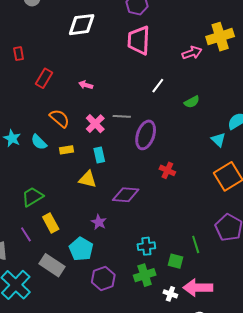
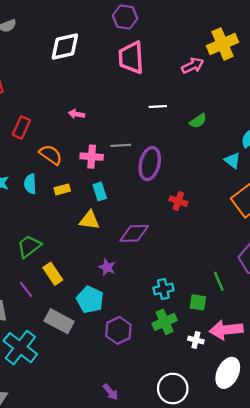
red rectangle: (44, 78) -> (21, 127), moved
white line: (158, 86) -> (158, 107), turned 56
pink cross: (95, 124) -> (92, 157), turned -36
cyan semicircle: (39, 142) -> (30, 184), turned 48

